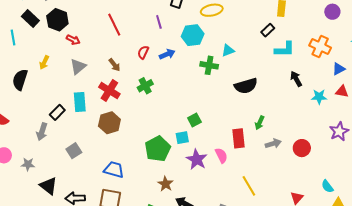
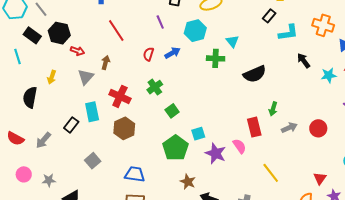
cyan triangle: (228, 50) -> (232, 41), turned -40
brown arrow: (114, 65) -> (106, 63), moved, turned -120
green square: (194, 120) -> (172, 111), moved
gray arrow: (42, 132) -> (43, 140), moved, turned 30

